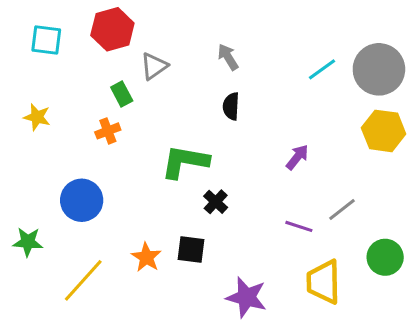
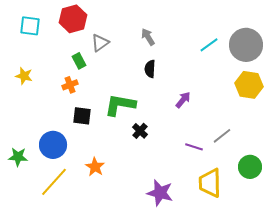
purple arrow: (297, 157) -> (183, 100), moved
blue circle: (82, 200) -> (53, 145), moved
black square: (191, 250) -> (82, 116), moved

